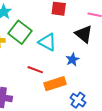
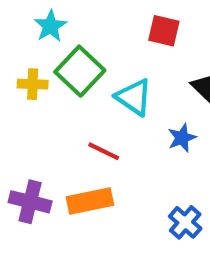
orange rectangle: (55, 84) -> (90, 201), moved

